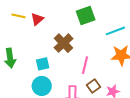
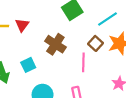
cyan square: (43, 64) -> (28, 65), moved
brown square: (93, 86) -> (96, 43), moved

